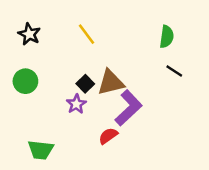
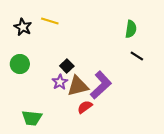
yellow line: (86, 34) -> (50, 21), moved, turned -36
brown triangle: (111, 82) -> (78, 86), moved

